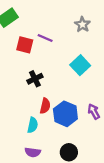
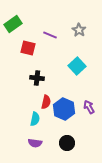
purple line: (45, 38) -> (50, 35), moved
black cross: (35, 79) -> (37, 78), turned 32

